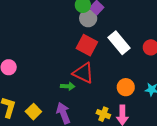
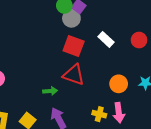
white rectangle: (119, 43) -> (106, 39), size x0.7
green arrow: (68, 86) -> (50, 91), moved

